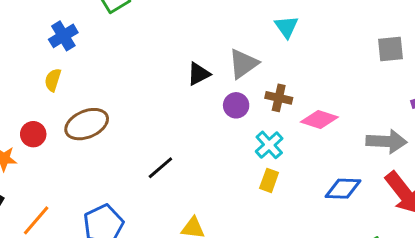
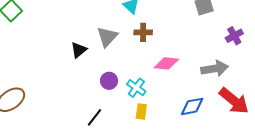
brown cross: (279, 98) -> (143, 32), moved
purple circle: (236, 105) -> (109, 81), moved
black line: (160, 168) -> (94, 117), moved

